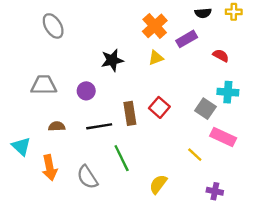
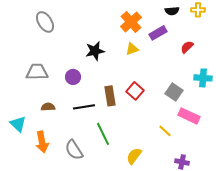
red semicircle: (221, 55) -> (187, 47), turned -72
cyan cross: (228, 92) -> (203, 78), moved

